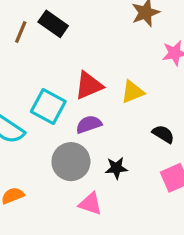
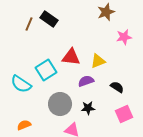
red triangle: (89, 85) -> (71, 57), turned 30
cyan square: (48, 107) -> (46, 70), turned 30
purple semicircle: (89, 124) -> (86, 81), moved

